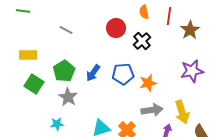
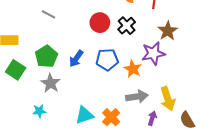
red circle: (116, 28) -> (100, 23), moved
brown star: (190, 30) -> (168, 31), moved
purple star: (192, 71) -> (153, 53), moved
orange star: (148, 83) -> (133, 69), turned -30

